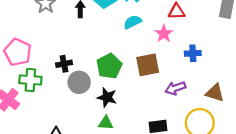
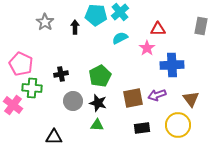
blue cross: (193, 53) -> (172, 65), size x1.6
brown square: (148, 65) -> (133, 98), moved
gray circle: (79, 82) -> (73, 101), moved
brown triangle: (215, 93) -> (191, 99), turned 36

